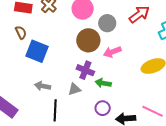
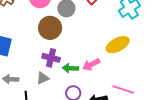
pink arrow: (112, 52) -> (91, 64), moved

